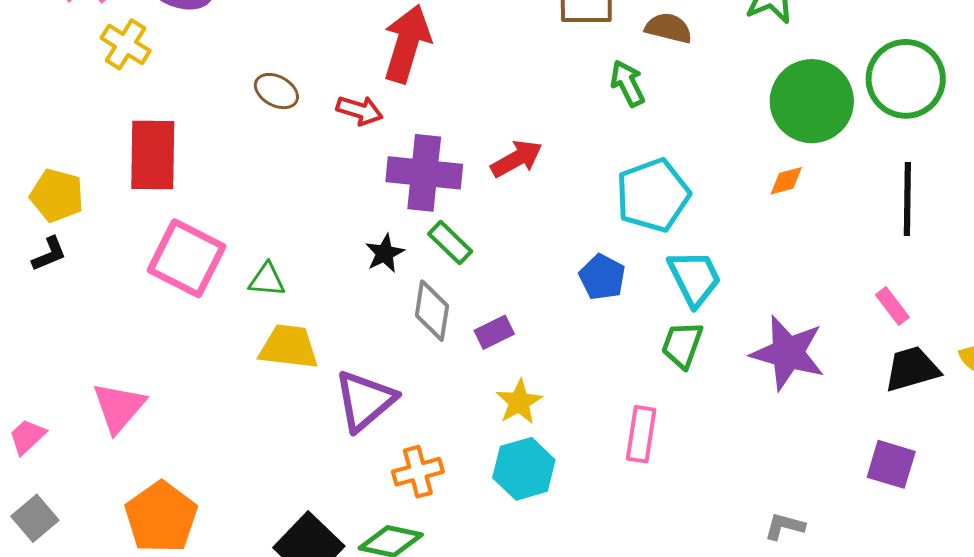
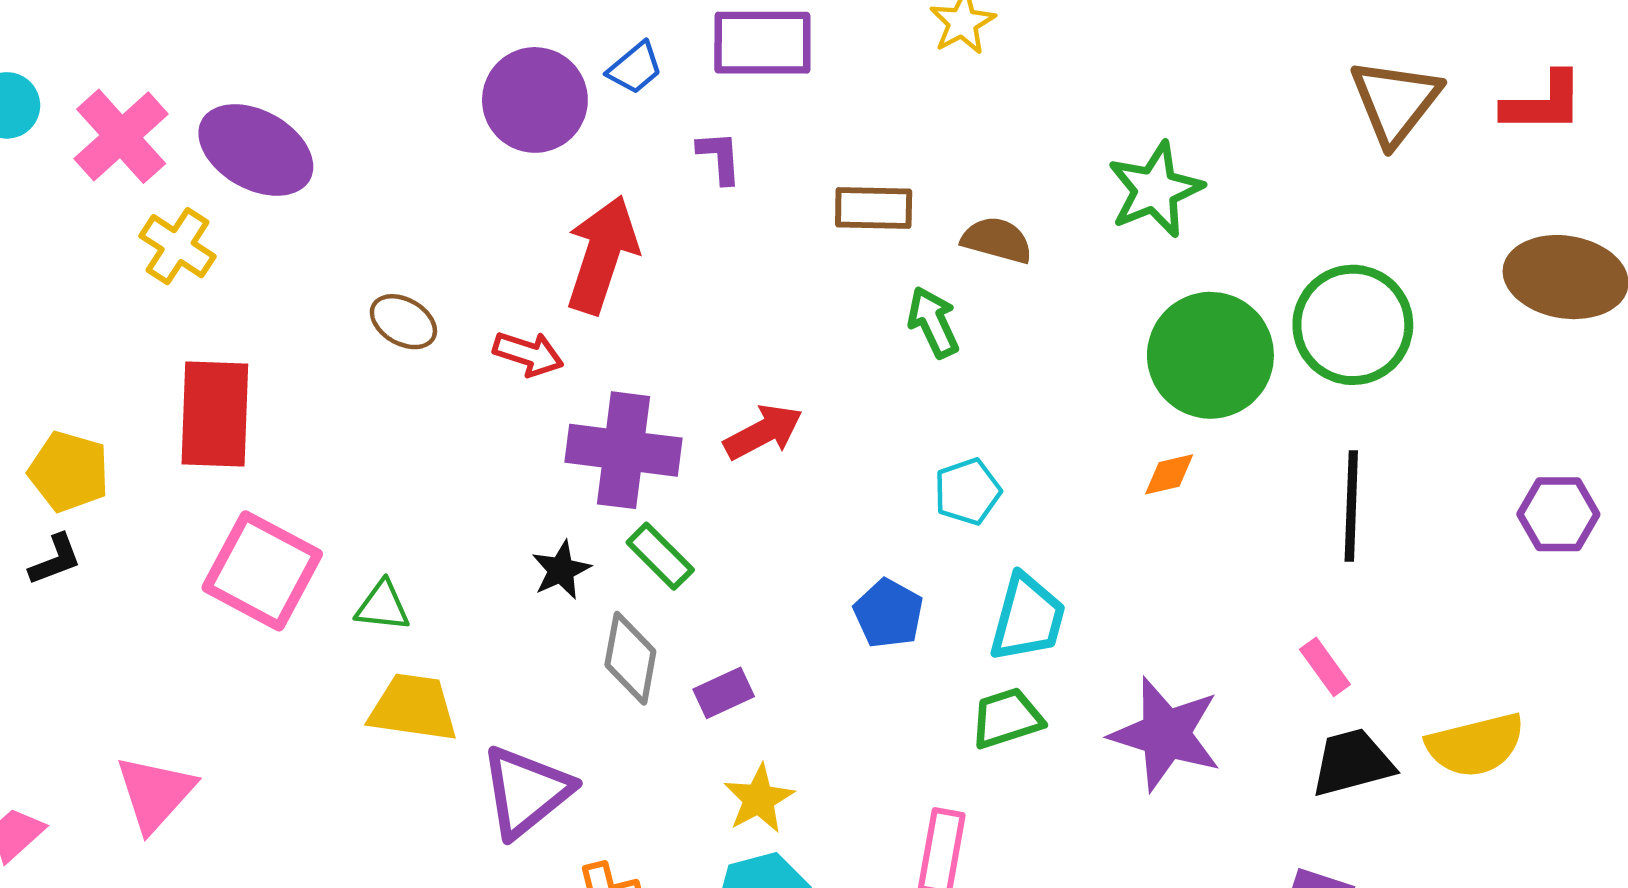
cyan pentagon: (653, 195) -> (967, 492), size x0.6
cyan trapezoid: (695, 278) -> (1028, 618), turned 40
green trapezoid: (682, 345) -> (1007, 718), turned 51

